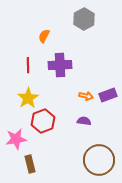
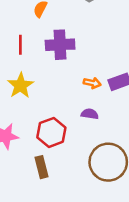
red hexagon: (43, 121) -> (51, 132), moved
brown rectangle: (30, 164) -> (41, 167), moved

